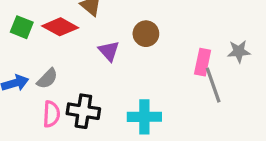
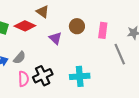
pink rectangle: (203, 62) -> (103, 30), moved
black cross: (83, 111) -> (43, 76), turned -30

